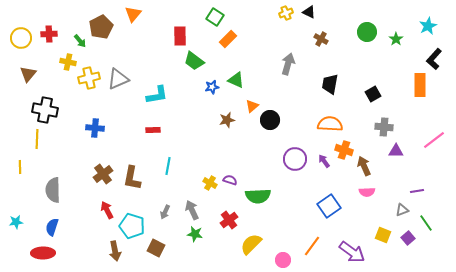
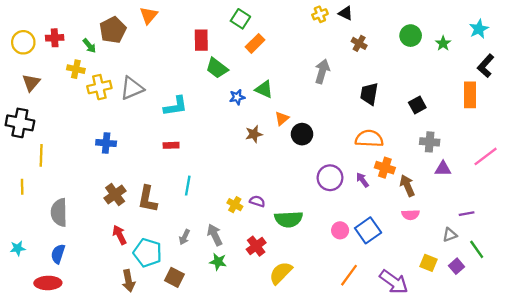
black cross: (45, 110) -> (20, 123), moved
pink circle: (283, 260) -> (340, 230), moved

